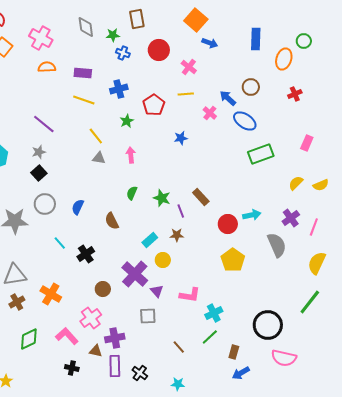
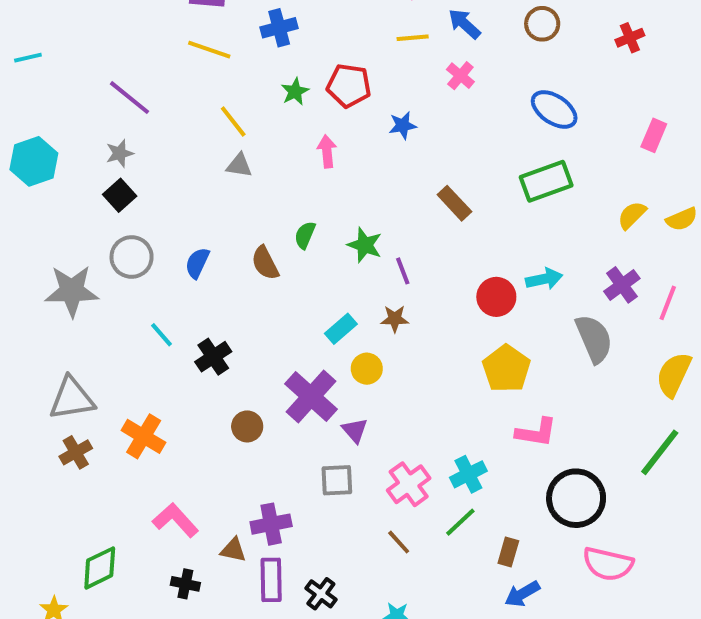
blue arrow: (228, 98) -> (464, 24), moved
red pentagon: (154, 105) -> (349, 86), moved, turned -30
blue ellipse: (245, 121) -> (554, 109), moved
green rectangle: (261, 154) -> (546, 181), moved
pink arrow: (131, 155) -> (327, 151), moved
brown rectangle: (201, 197) -> (454, 203), moved
brown semicircle: (112, 221) -> (265, 263), moved
pink L-shape: (190, 295) -> (536, 432), moved
pink cross: (91, 318) -> (409, 484), moved
green diamond: (29, 339) -> (100, 568), moved

